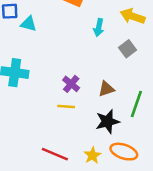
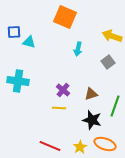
cyan arrow: (99, 27) -> (78, 49), moved
black star: (107, 122) -> (92, 120), turned 30

